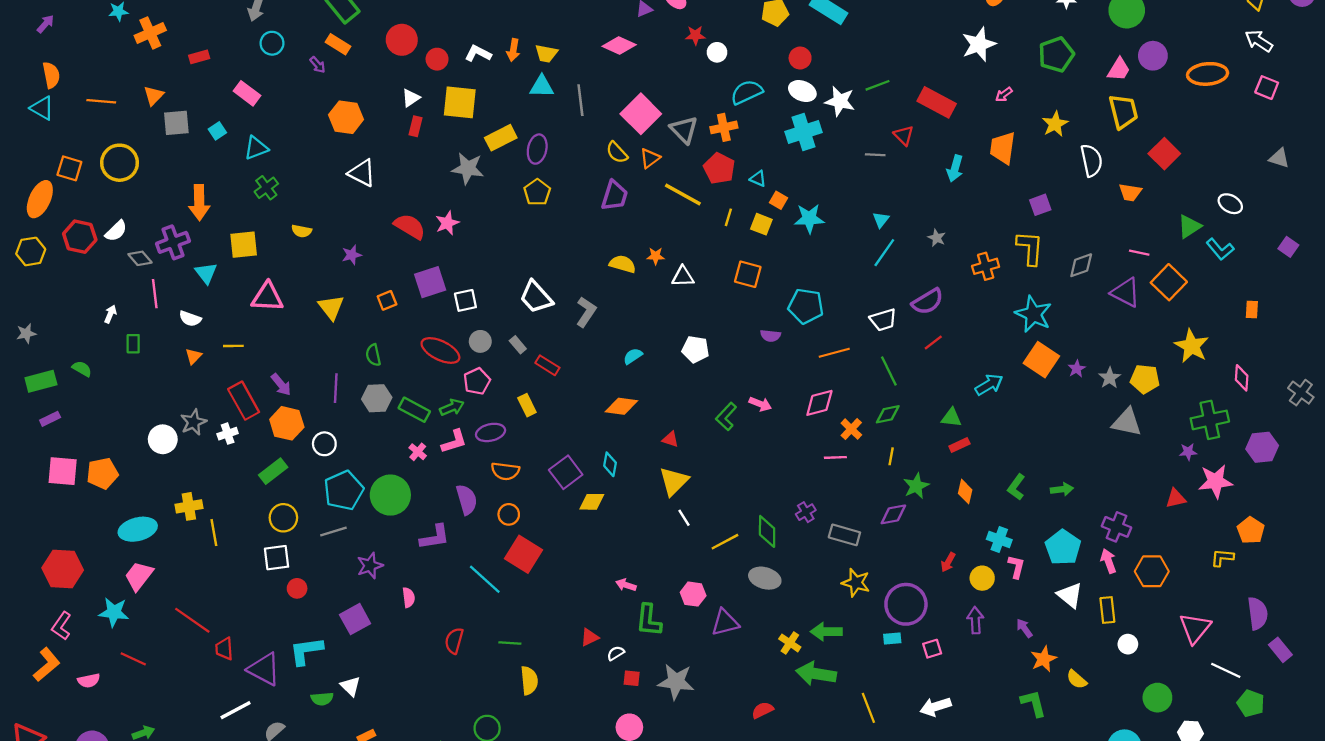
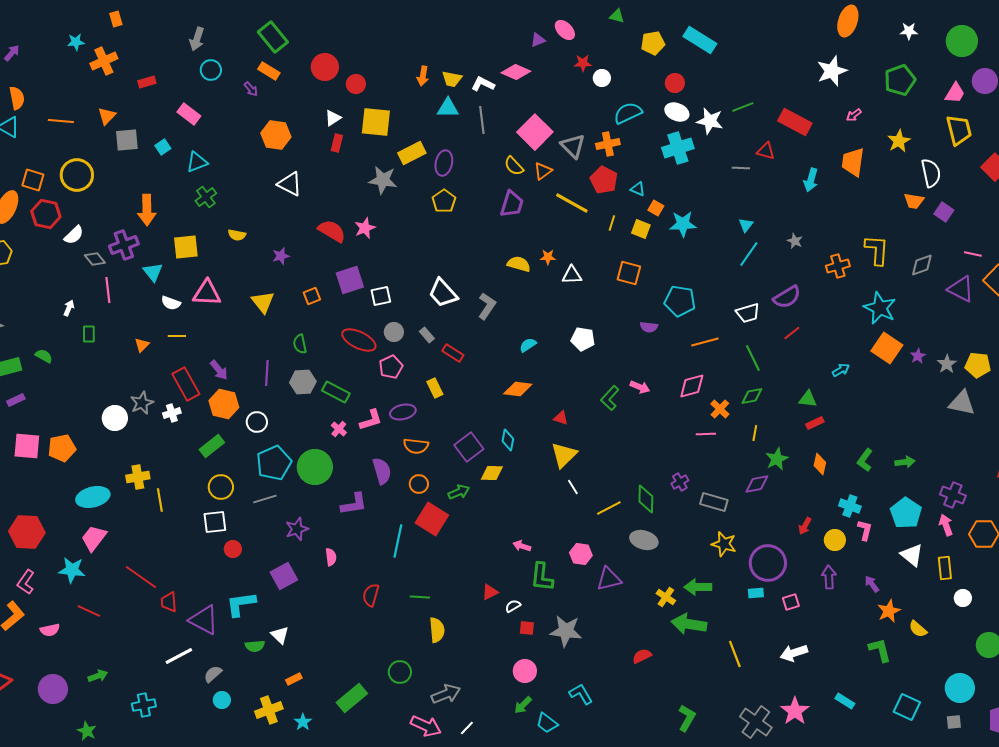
white L-shape: (478, 53) -> (483, 84), moved
red triangle: (904, 135) -> (766, 151), turned -30
orange trapezoid: (1130, 192) -> (914, 201), moved
purple square: (1040, 205) -> (944, 212), moved, turned -36
red hexagon: (80, 237) -> (46, 214), moved
white semicircle: (190, 319) -> (171, 303), moved
cyan arrow: (989, 385) -> (841, 370), size x0.7
green arrow: (452, 407) -> (459, 492), moved
cyan line: (485, 579) -> (398, 541), turned 60

